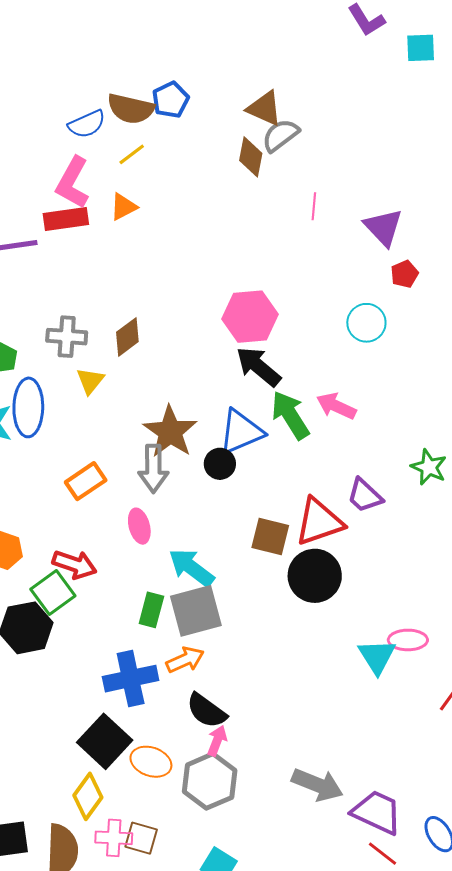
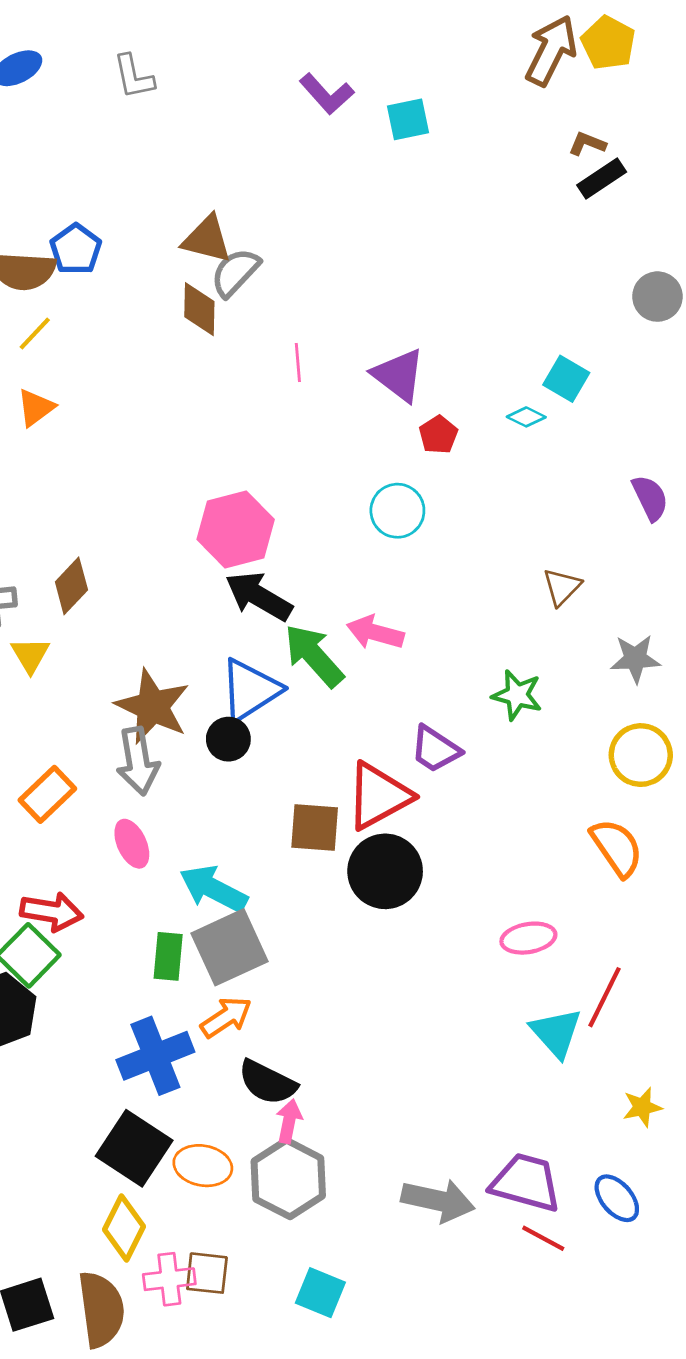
cyan triangle: (377, 656) -> (556, 1033), moved
gray arrow: (317, 785) -> (438, 1200), moved

